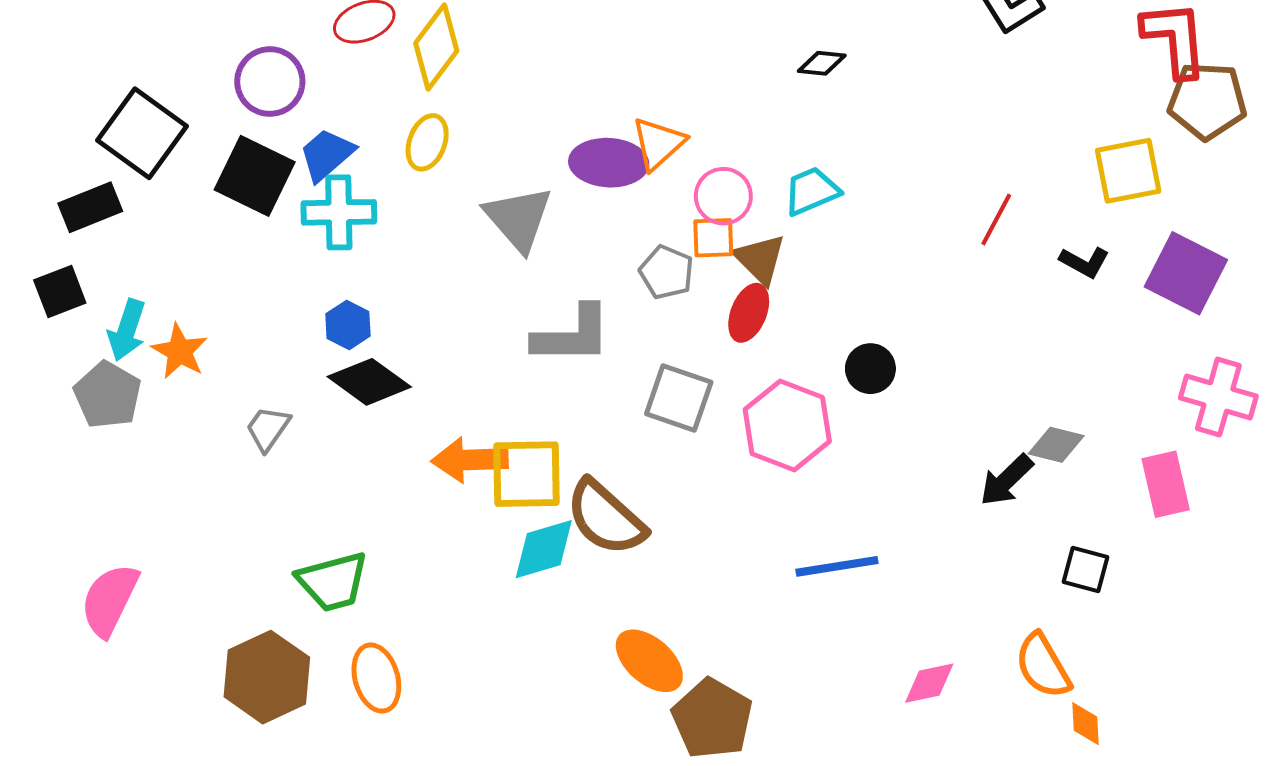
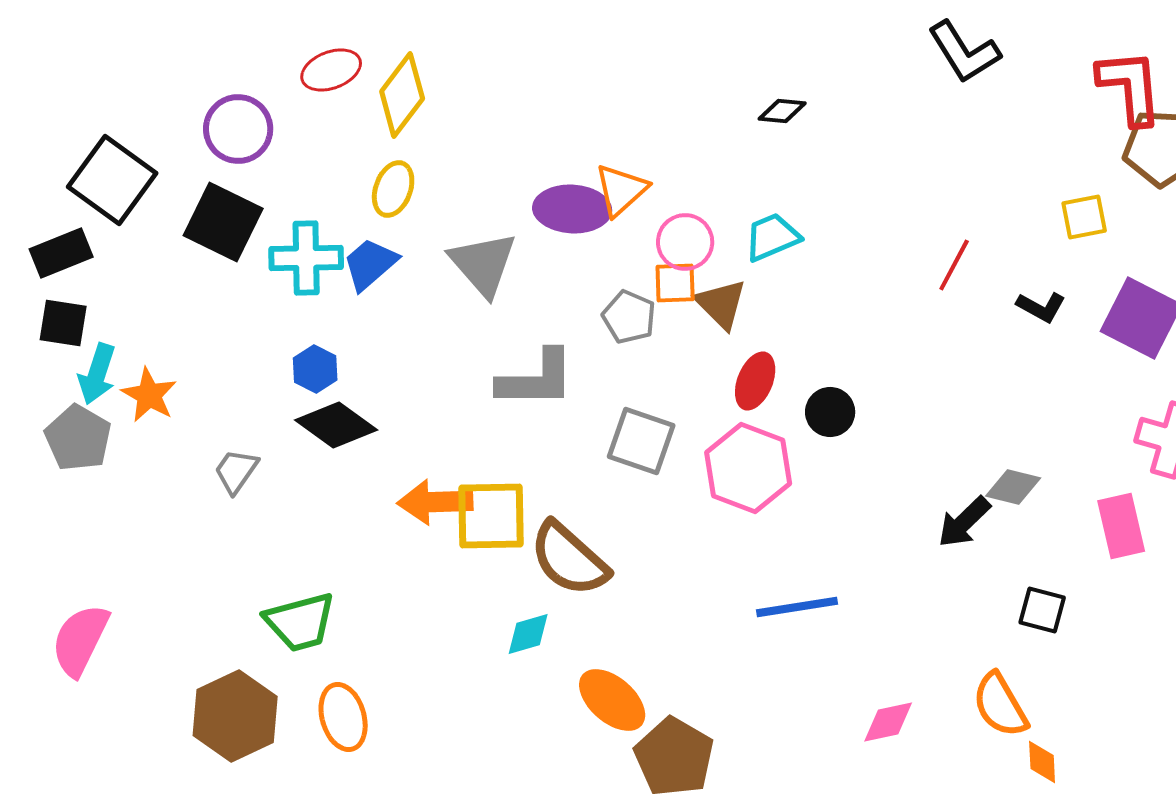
blue trapezoid: (327, 155) -> (370, 264), moved
yellow square: (1128, 171) -> (1084, 217), size x0.7
black square: (60, 292) -> (63, 323), moved, turned 30
red ellipse: (749, 313) -> (755, 381), moved
cyan diamond: (544, 549) -> (528, 634), moved, size x0.7

